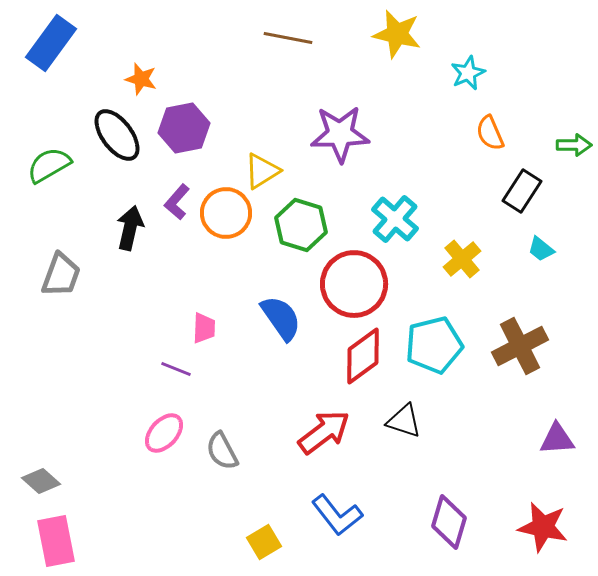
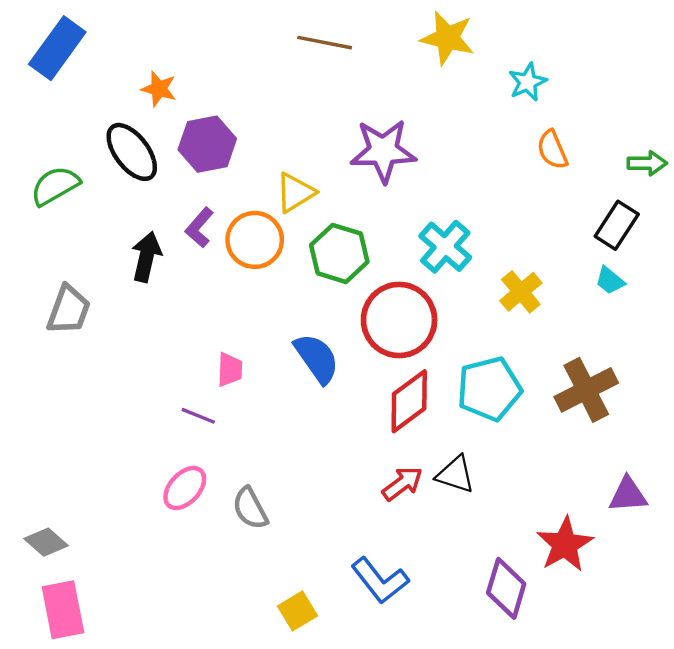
black rectangle: (522, 191) -> (617, 225), moved
red arrow: (324, 432) -> (402, 484), moved, size x0.7
red star: (543, 527) -> (565, 544), moved, turned 30

